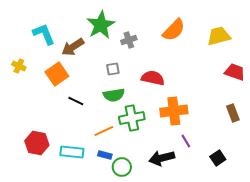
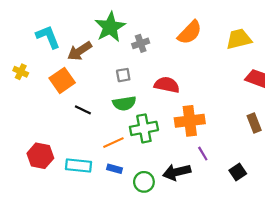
green circle: (122, 167) -> (144, 182), moved

